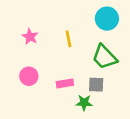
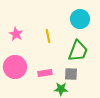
green trapezoid: (105, 57) -> (78, 51), turned -115
pink circle: (29, 76) -> (15, 67), size x1.5

